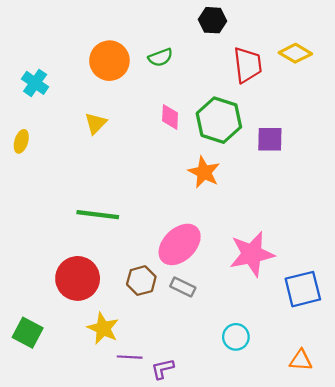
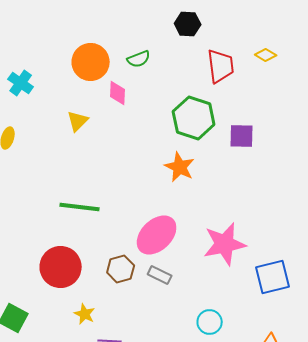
yellow diamond: (295, 53) -> (266, 55), size x0.7
pink diamond: (170, 117) -> (118, 93), moved
yellow star: (103, 328) -> (85, 314), size x0.7

